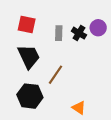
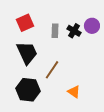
red square: (27, 25) -> (25, 23), turned -36
orange triangle: (79, 108) -> (74, 92), moved

